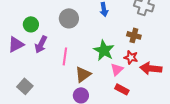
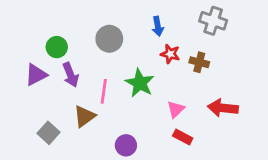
purple arrow: (41, 44) -> (71, 75), turned -48
green star: (104, 50) -> (140, 83), moved
red star: (131, 57) -> (170, 54), moved
brown triangle: (83, 74) -> (84, 116), moved

